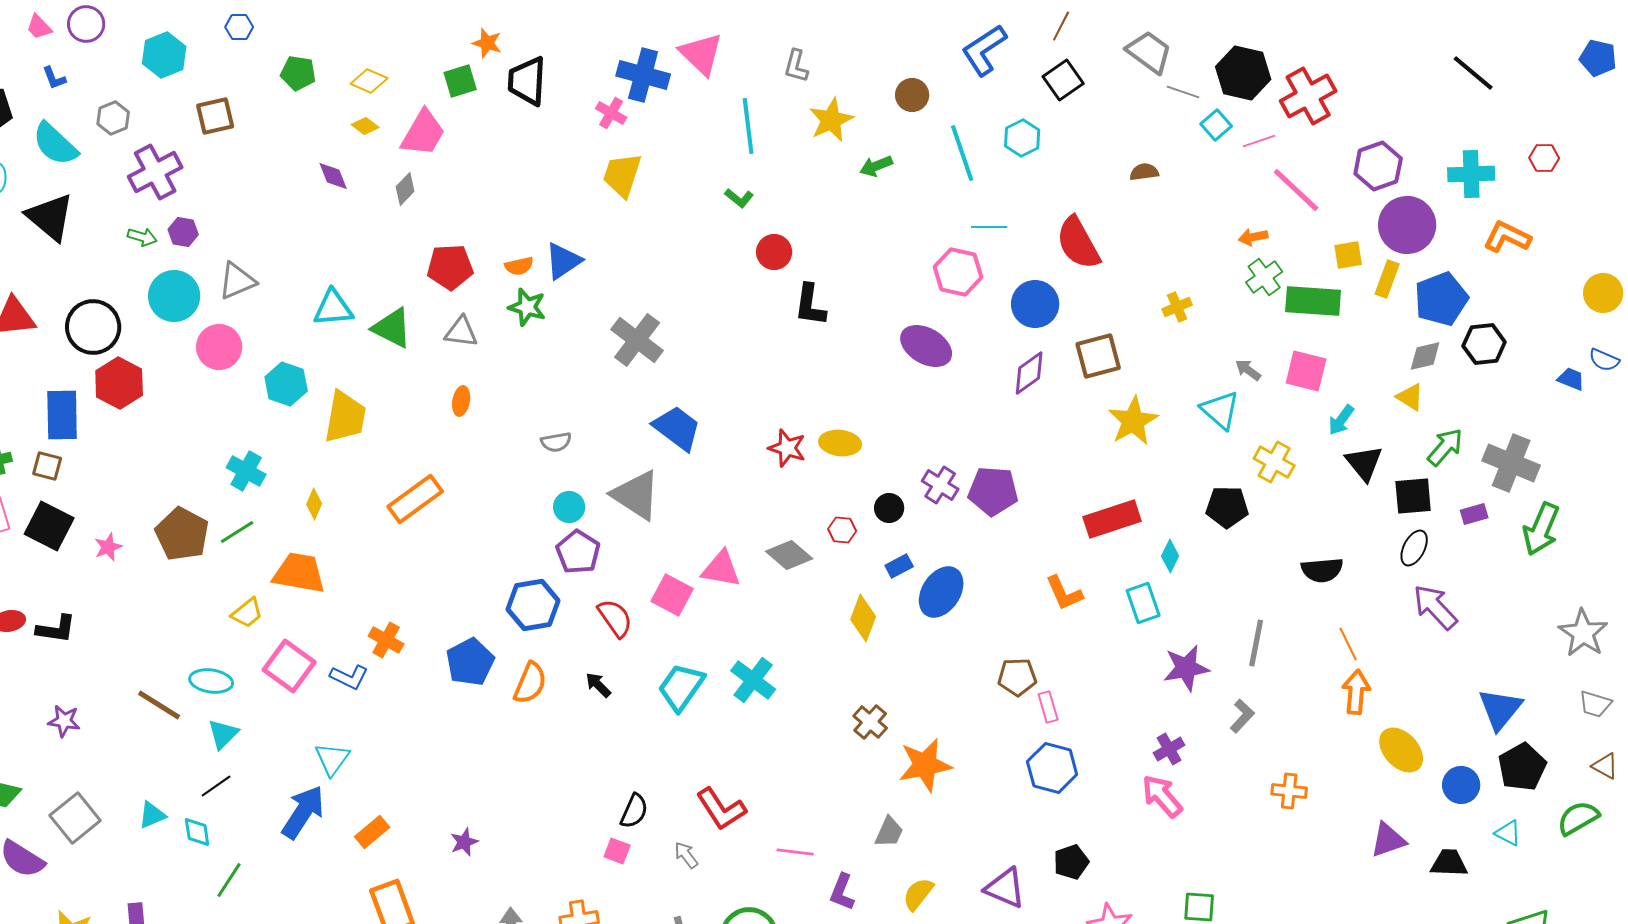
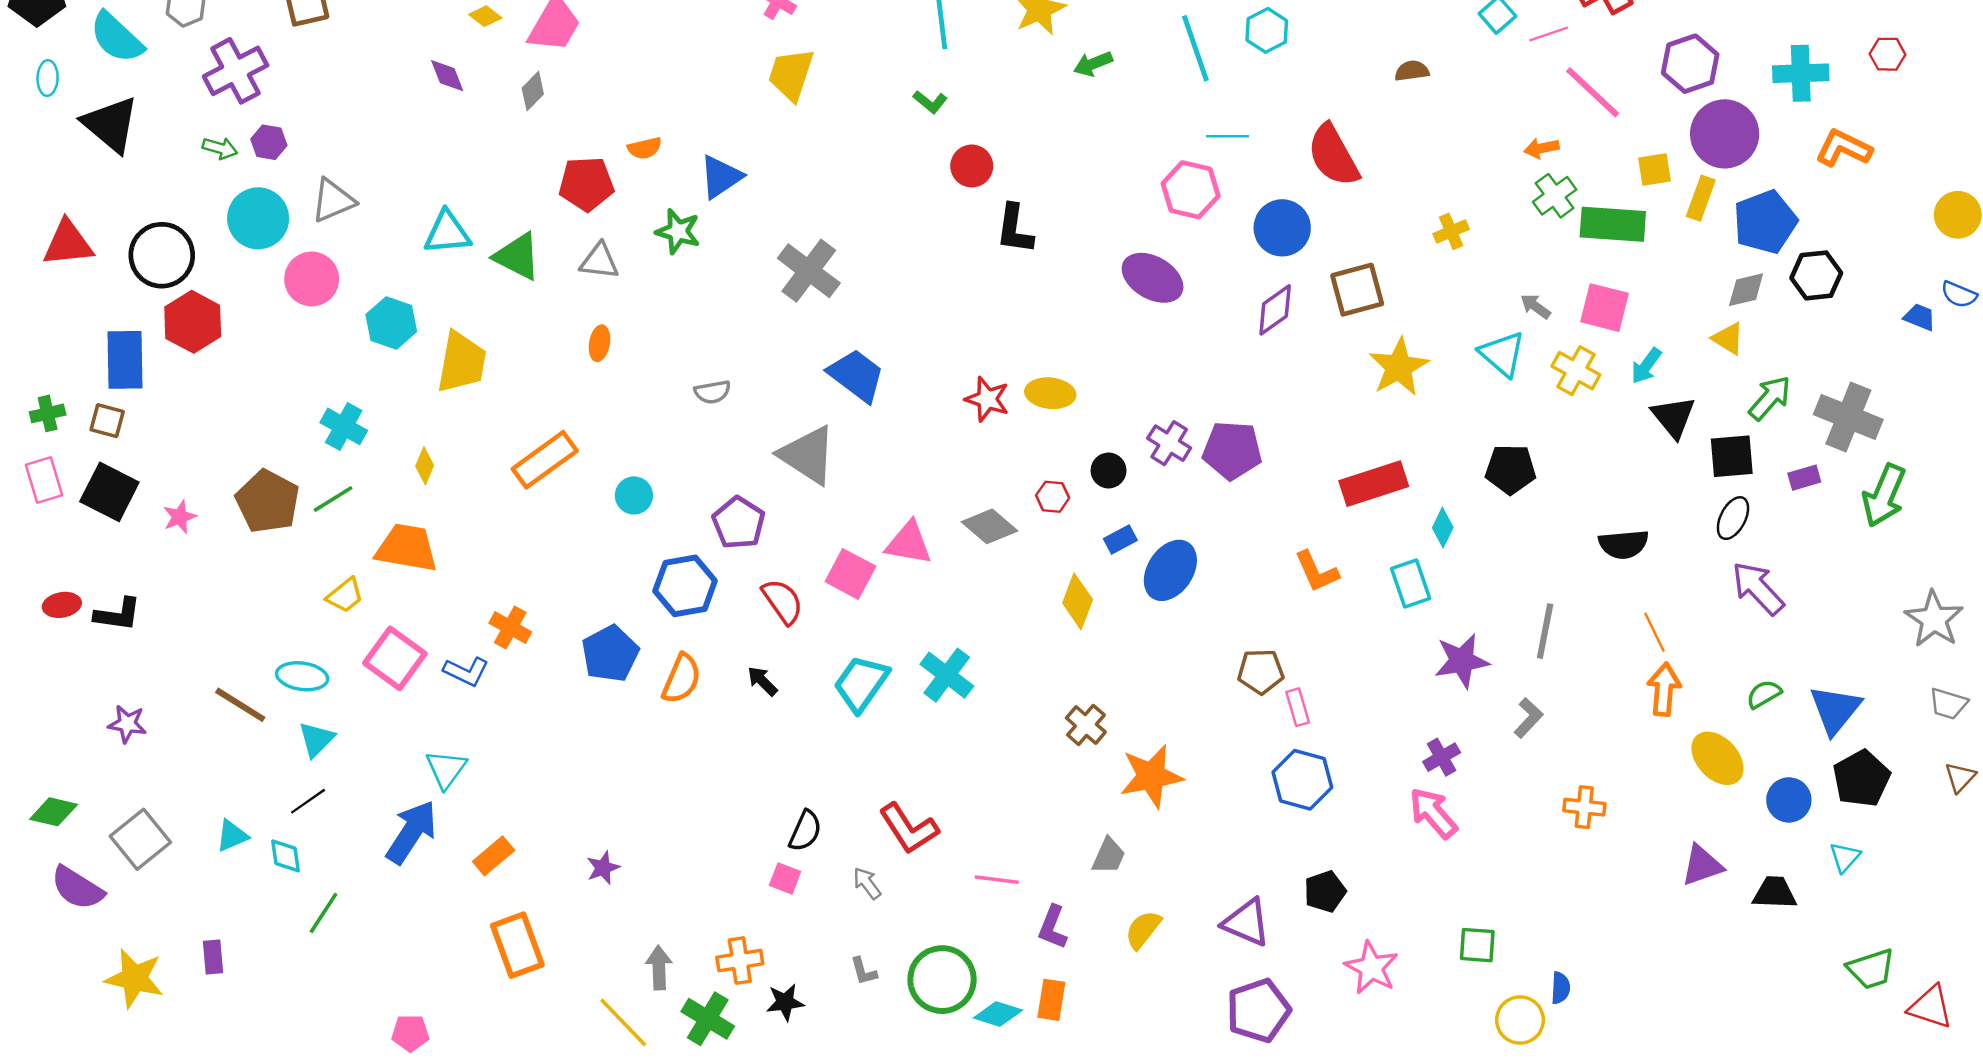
orange semicircle: (519, 266) -> (645, 148), moved
yellow cross: (1274, 462) -> (1576, 371), moved
cyan circle: (569, 507) -> (634, 495), moved
brown triangle: (1605, 766) -> (1960, 777), turned 44
green semicircle: (1578, 818) -> (1764, 694), moved, size x0.7
cyan triangle: (1508, 833) -> (1845, 857), turned 44

